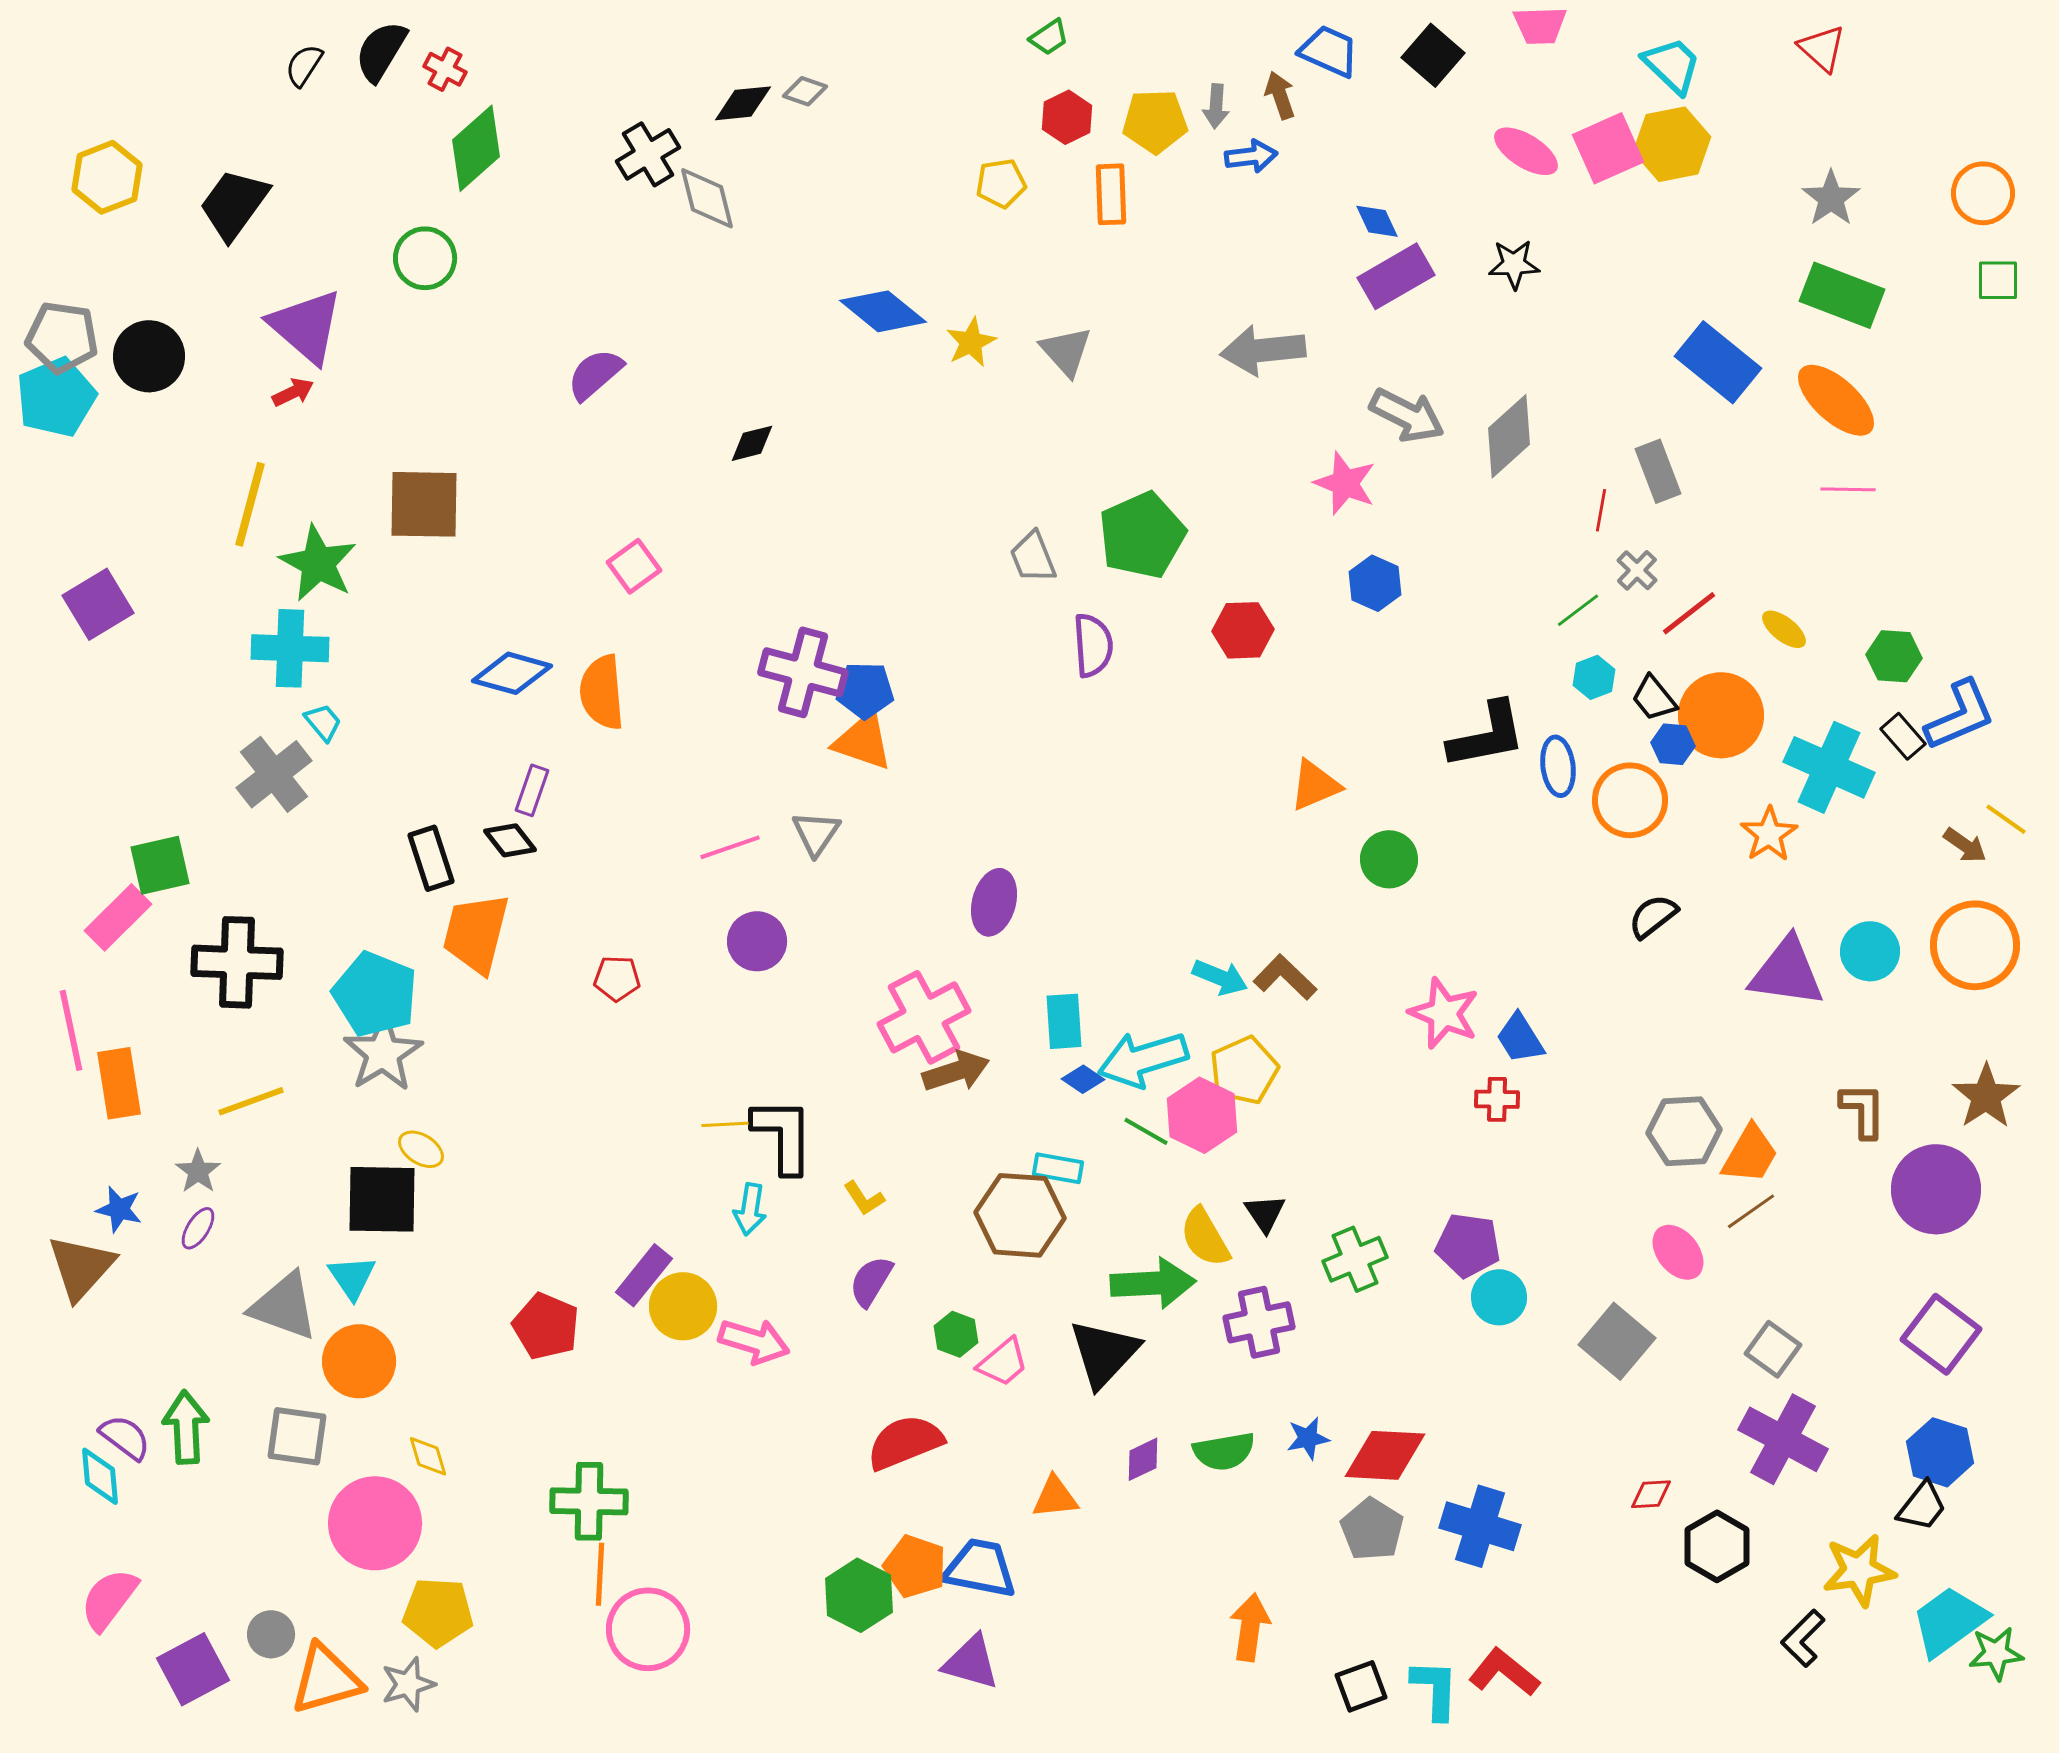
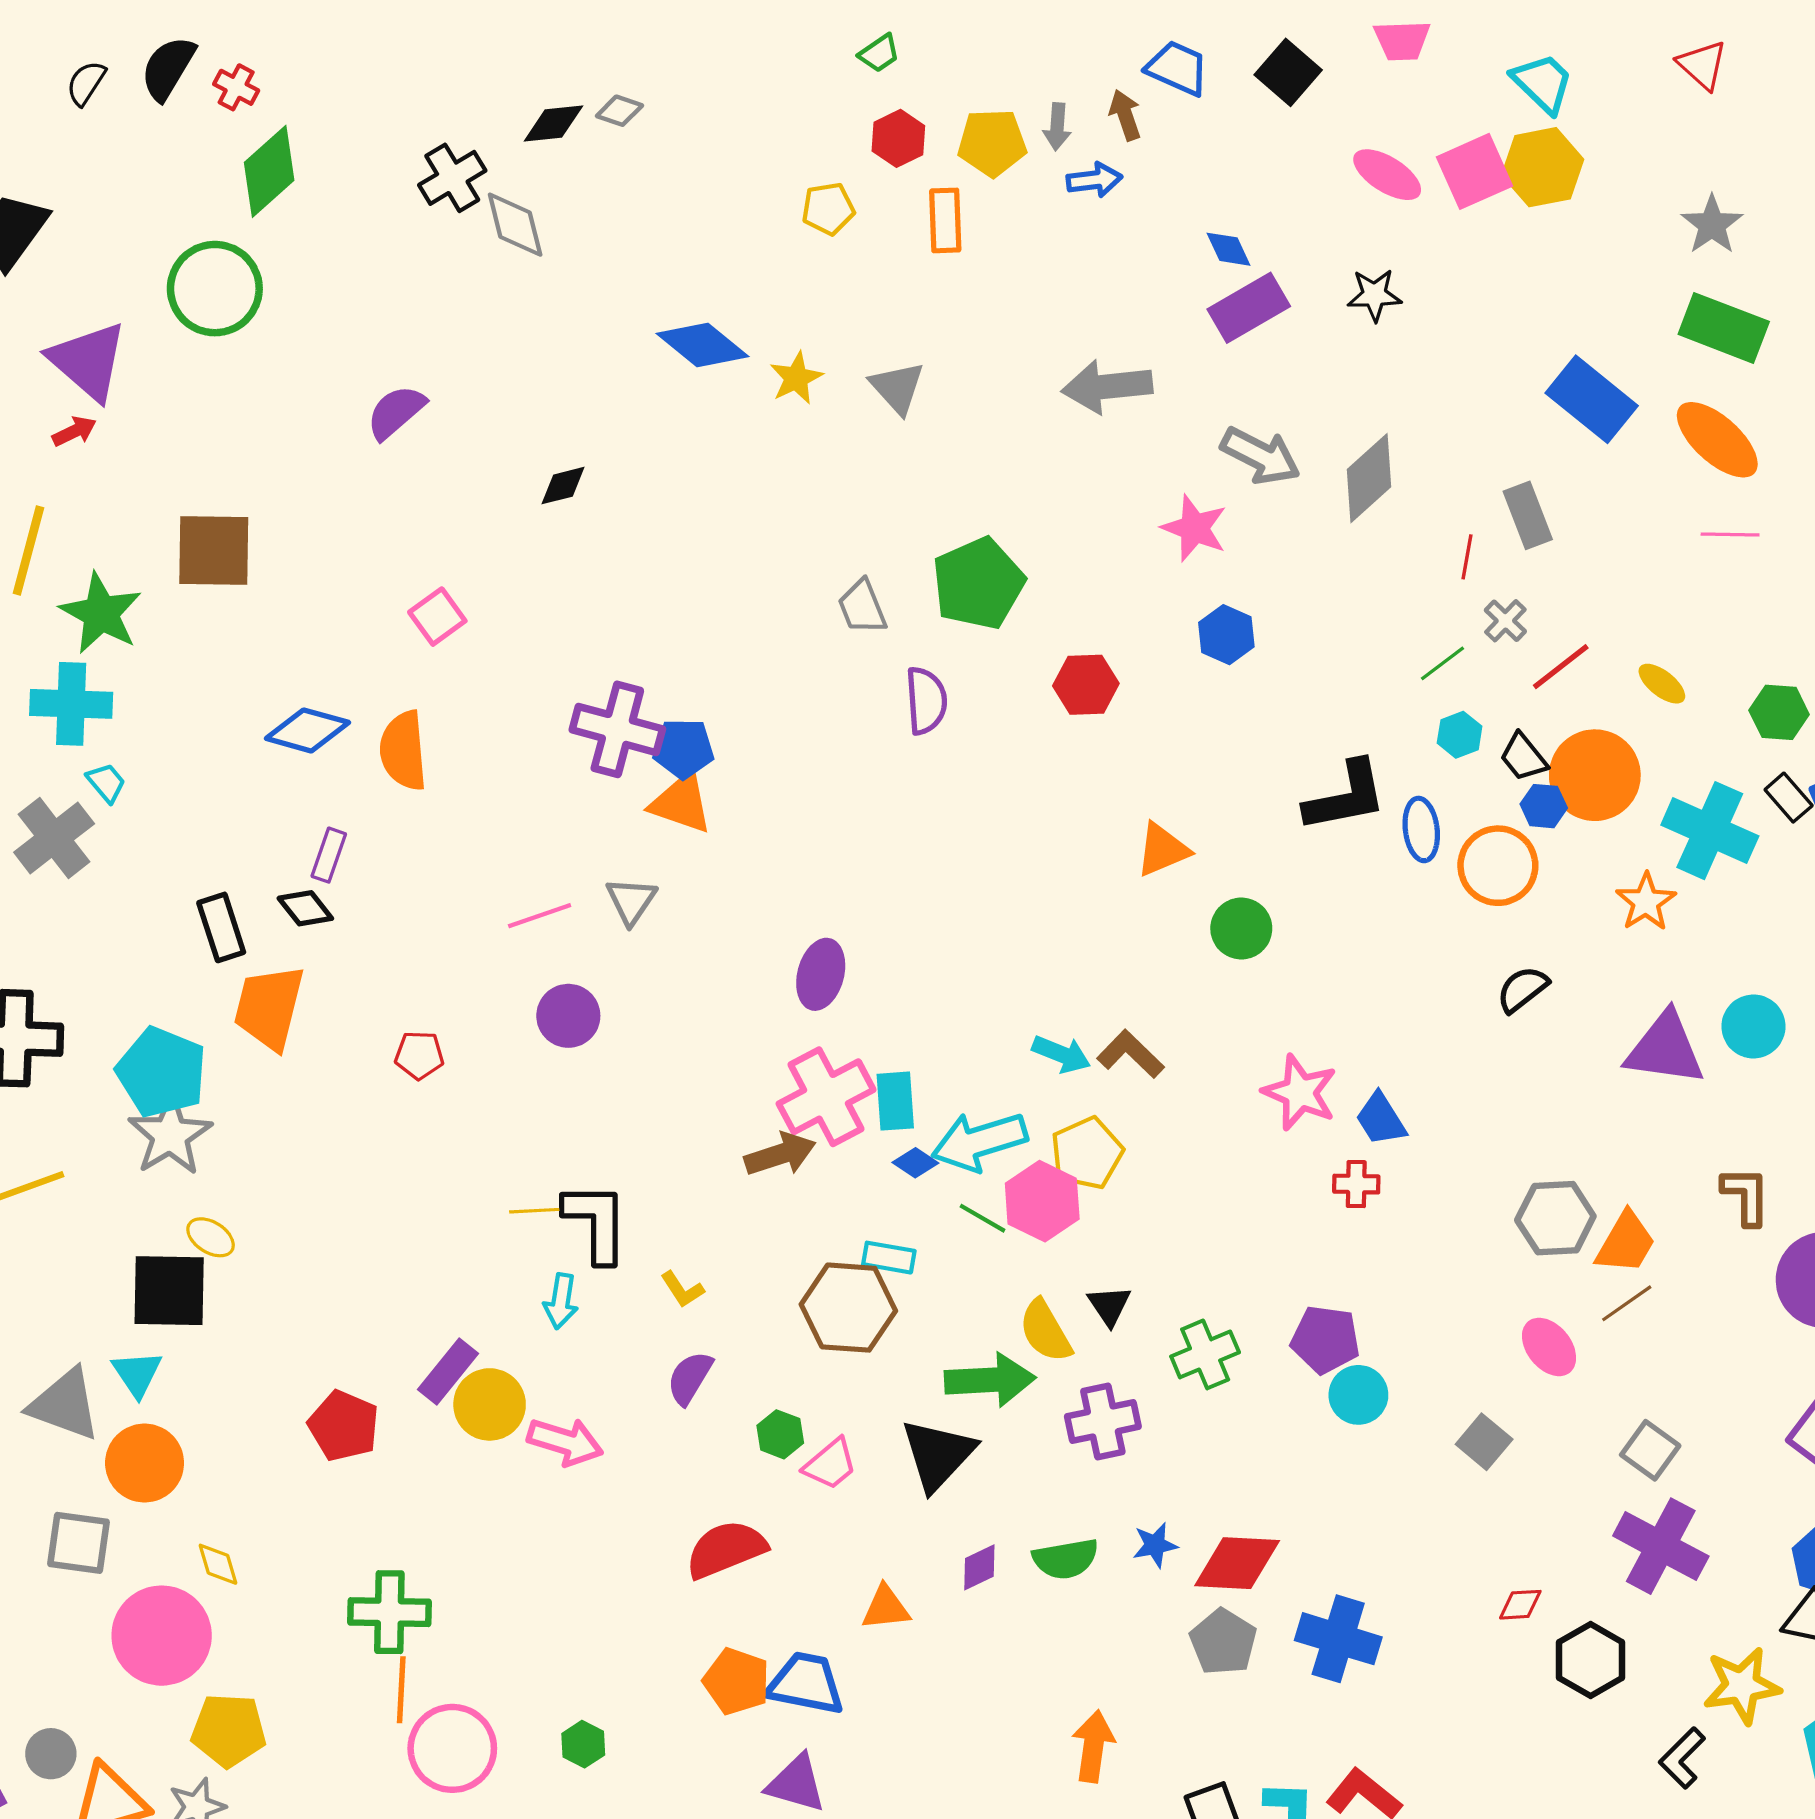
green circle: (425, 258) -> (215, 289), size x1.4
pink cross: (924, 1017) -> (826, 1097), moved
gray square: (1617, 1341) -> (1484, 1442), size x0.7
green hexagon: (859, 1595) -> (583, 1744), moved, size x0.6

